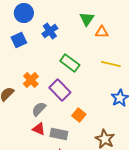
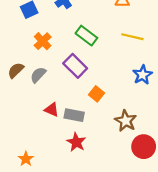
orange cross: (31, 80) -> (43, 41), moved
gray semicircle: (39, 109) -> (38, 75), moved

